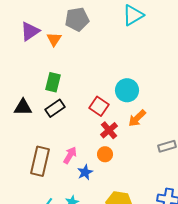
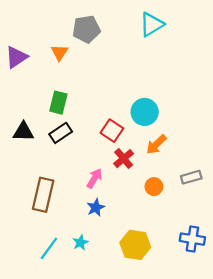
purple triangle: (30, 31) -> (16, 57), moved
orange circle: (105, 154) -> (154, 187), moved
pink arrow: (70, 155) -> (94, 178), moved

